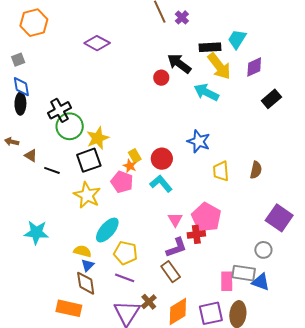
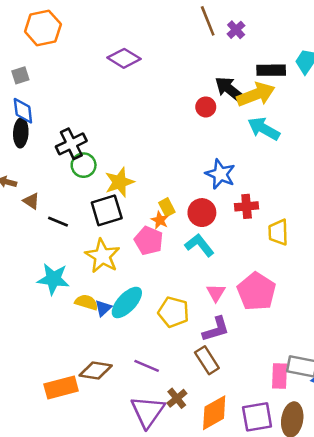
yellow arrow: (219, 66) -> (256, 94), moved, turned -76
green circle: (70, 126) -> (84, 165), size x0.7
blue star: (199, 141) -> (220, 174), moved
cyan star: (36, 233) -> (53, 279), moved
red cross: (196, 234) -> (247, 206), moved
yellow semicircle: (82, 251) -> (86, 302), moved
yellow pentagon: (125, 253) -> (173, 312), moved
blue triangle: (88, 265) -> (103, 308), moved
brown diamond: (86, 283) -> (96, 370), turned -75
orange rectangle: (69, 308) -> (61, 388), moved, turned -30

